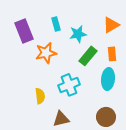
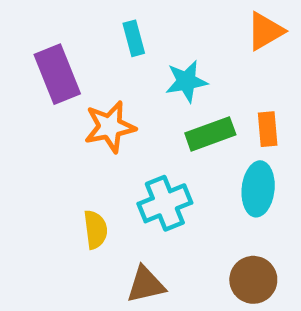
cyan rectangle: (56, 24) -> (134, 38), moved
orange triangle: (111, 25) -> (265, 31), moved
green rectangle: (88, 56) -> (210, 134), turned 30

